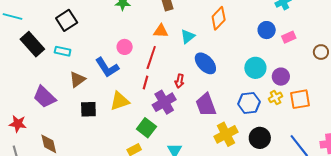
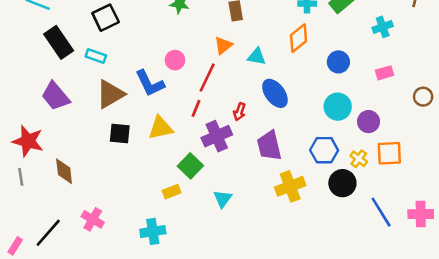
blue circle: (267, 30) -> (338, 62), moved
orange triangle: (161, 31) -> (223, 45), turned -49
cyan triangle: (188, 36) -> (257, 57), turned 42
brown triangle: (77, 79) -> (110, 94), size x1.4
purple trapezoid: (44, 97) -> (55, 96), moved
yellow cross: (276, 97) -> (359, 159), moved, turned -32
red star: (18, 124) -> (28, 141), size x1.4
black circle: (260, 138) -> (342, 183), moved

